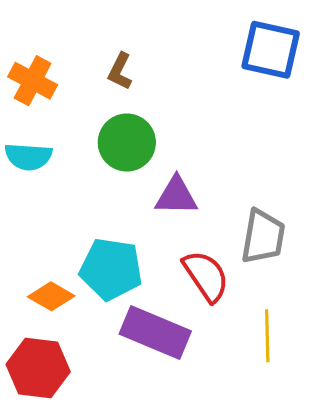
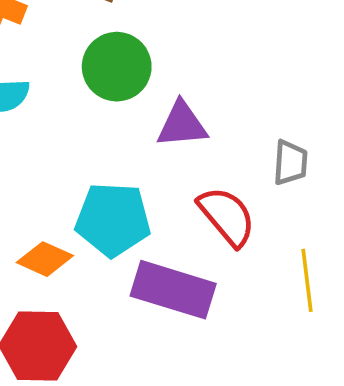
gray trapezoid: (263, 237) -> (290, 163), size x0.7

